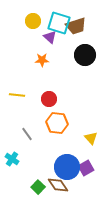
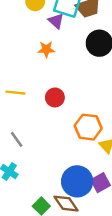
orange hexagon: (57, 123) -> (88, 127), moved
gray line: (27, 134) -> (17, 139), moved

